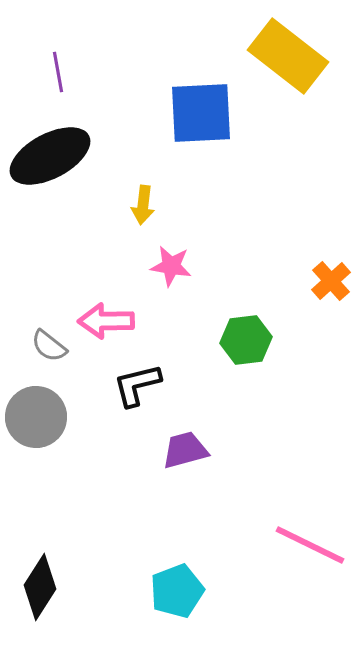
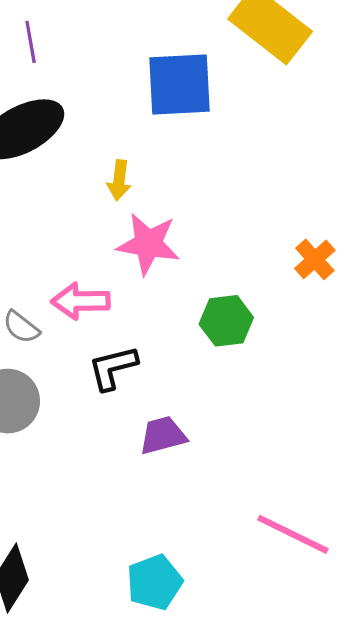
pink star: (171, 266) -> (148, 244), size x1.5

